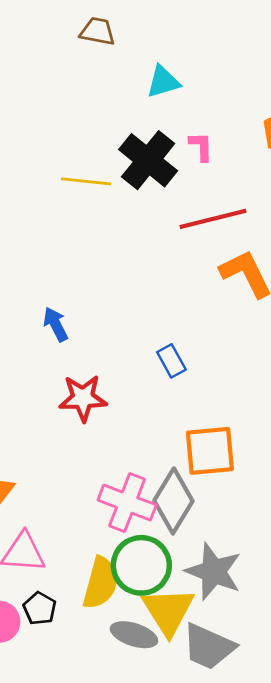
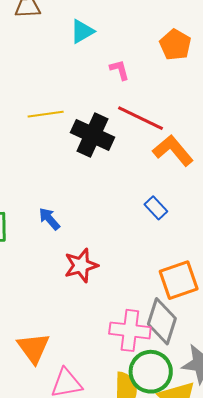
black cross: (148, 160) -> (93, 135), moved
red line: (213, 219) -> (141, 118), turned 54
blue rectangle: (171, 361) -> (156, 208), moved

